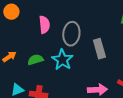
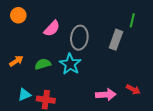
pink semicircle: (44, 25) -> (52, 28), turned 48
gray rectangle: (99, 49) -> (116, 40), moved, turned 36

